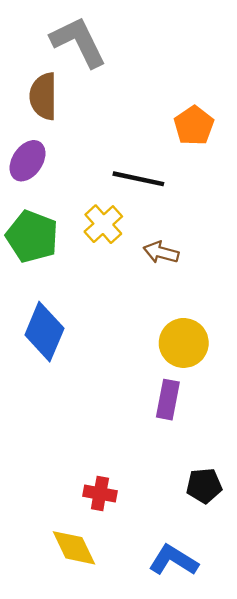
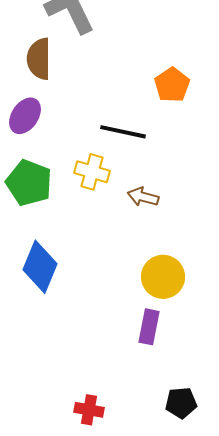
yellow cross: (103, 224) -> (92, 172), turned -32

